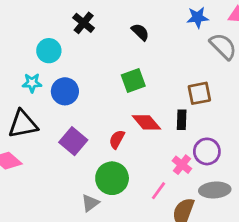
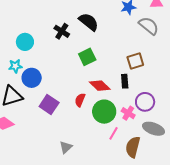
black cross: (84, 23) -> (62, 31), moved
black semicircle: (140, 32) -> (89, 22), size x1.5
blue circle: (65, 91) -> (32, 78), moved
green circle: (112, 178) -> (104, 112), moved
gray ellipse: (215, 190) -> (153, 129), turned 30

